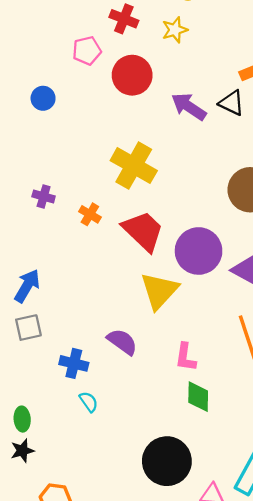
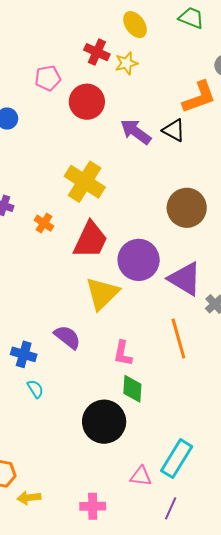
red cross: (124, 19) -> (97, 52), moved
red trapezoid: (143, 231) -> (90, 240), turned 69
black circle: (167, 461) -> (104, 422), moved

